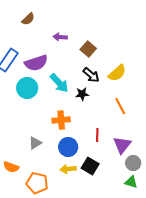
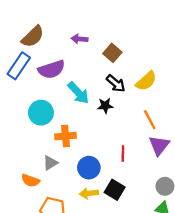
brown semicircle: (28, 19) -> (33, 37), moved, size x1.5
cyan circle: (27, 88) -> (41, 113), moved
orange cross: (61, 120) -> (65, 136), moved
purple triangle: (122, 145) -> (159, 145), moved
orange semicircle: (11, 167) -> (30, 180), moved

